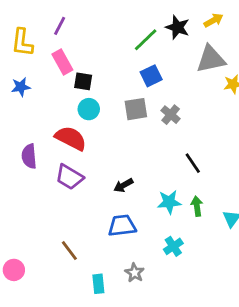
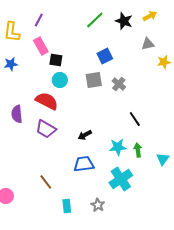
green line: (146, 40) -> (95, 20), moved
gray triangle: (211, 59) -> (148, 44), size x0.6
cyan cross: (173, 246) -> (121, 179), size x1.6
gray star: (135, 273) -> (98, 205), moved

